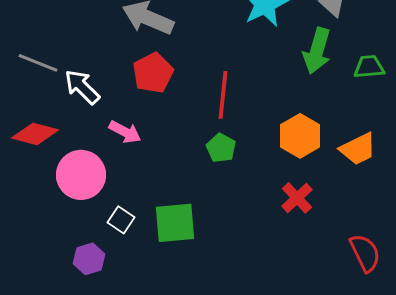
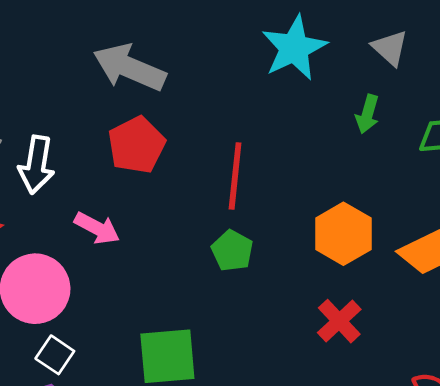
green arrow: (317, 51) -> (367, 114), size x0.6
white arrow: (82, 87) -> (36, 165), turned -126
white square: (121, 220) -> (55, 355), moved

